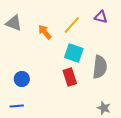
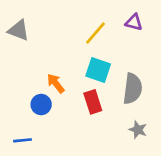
orange arrow: (45, 32) -> (56, 83), moved
blue circle: (22, 79) -> (41, 105), moved
gray star: (104, 108) -> (138, 130), moved

